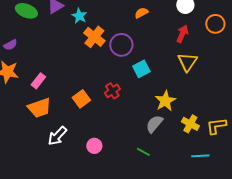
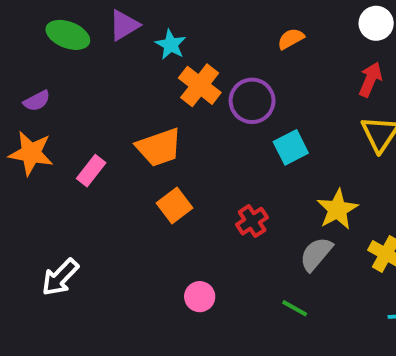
red cross: (112, 91) -> (252, 221), moved
orange trapezoid: (39, 108) -> (159, 147), moved
white arrow: (57, 136) -> (60, 277), moved

